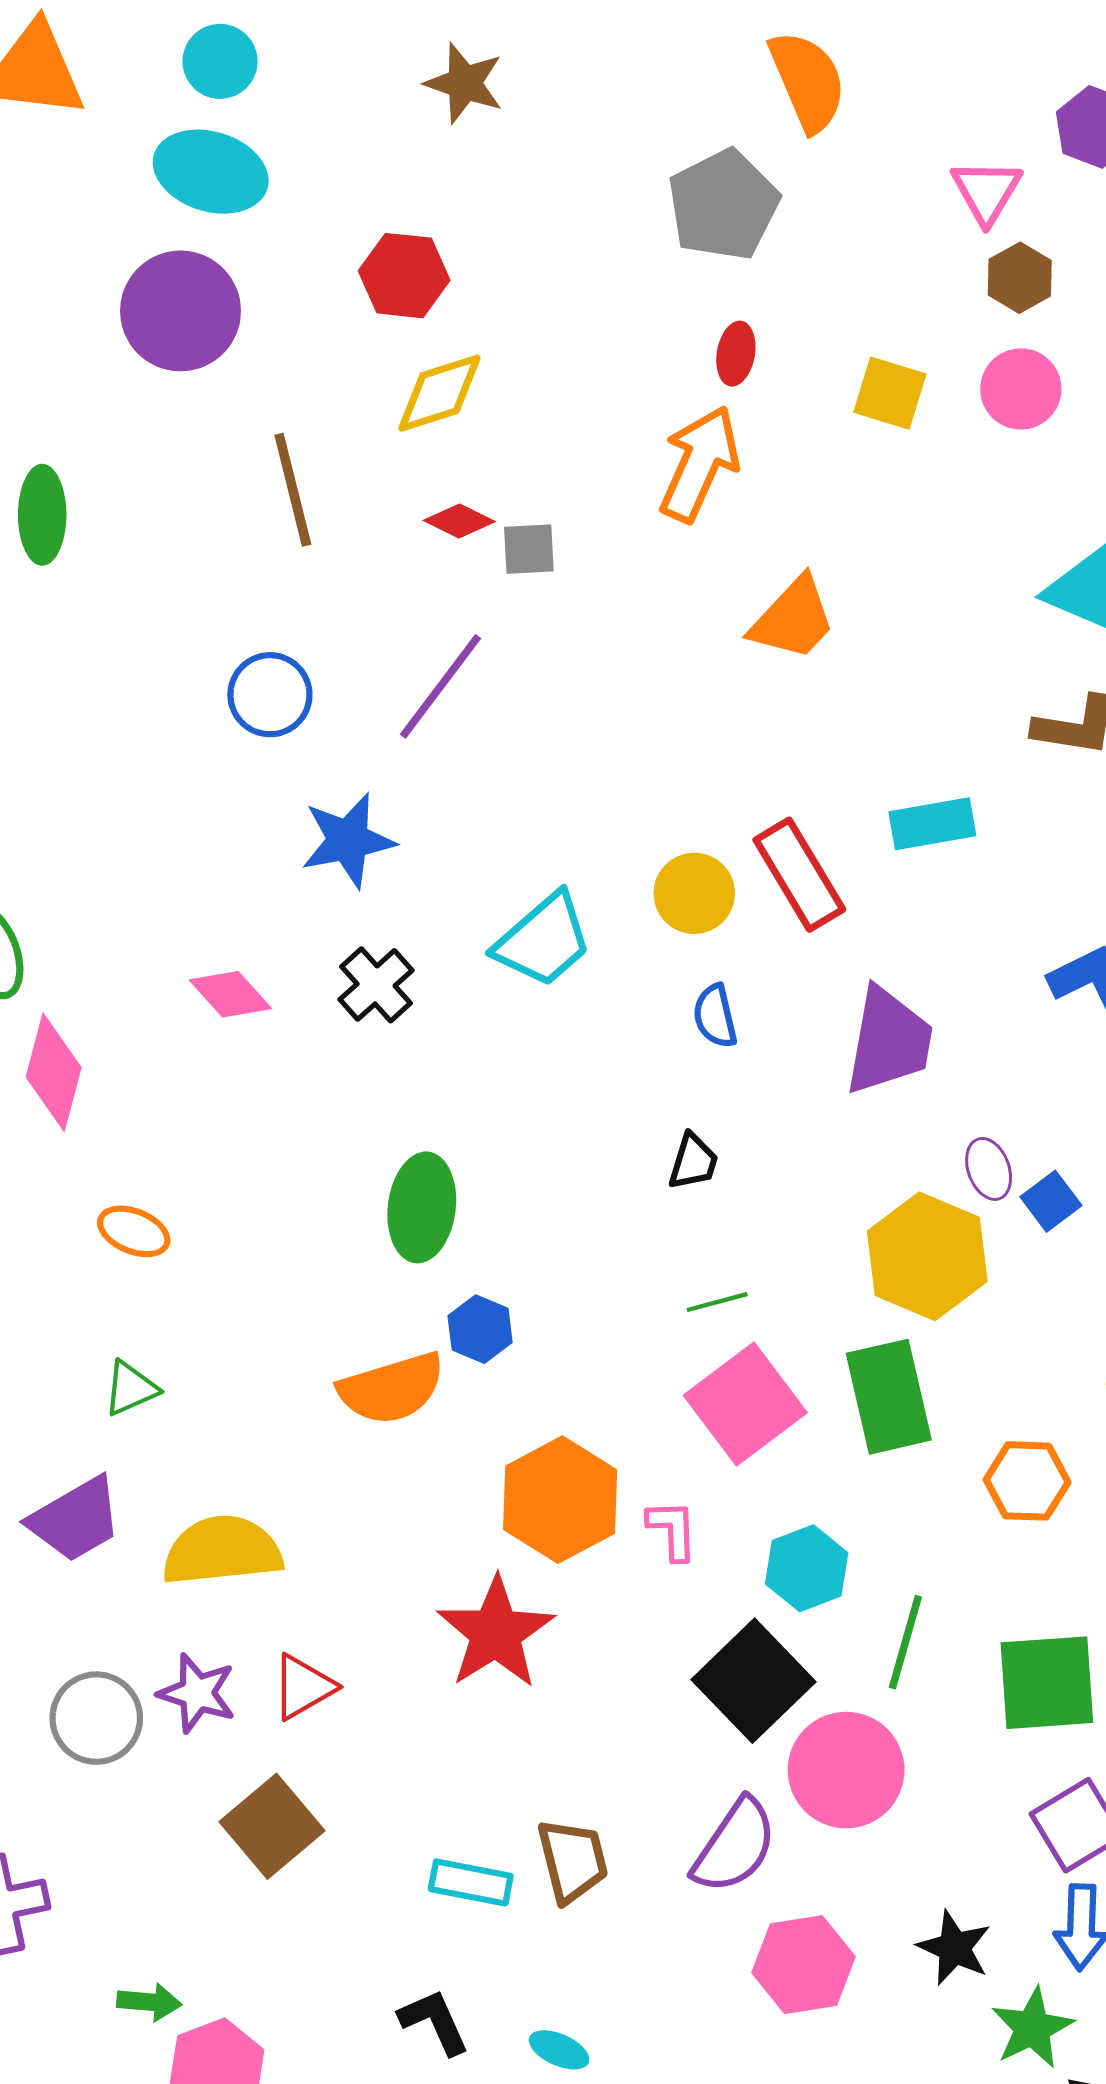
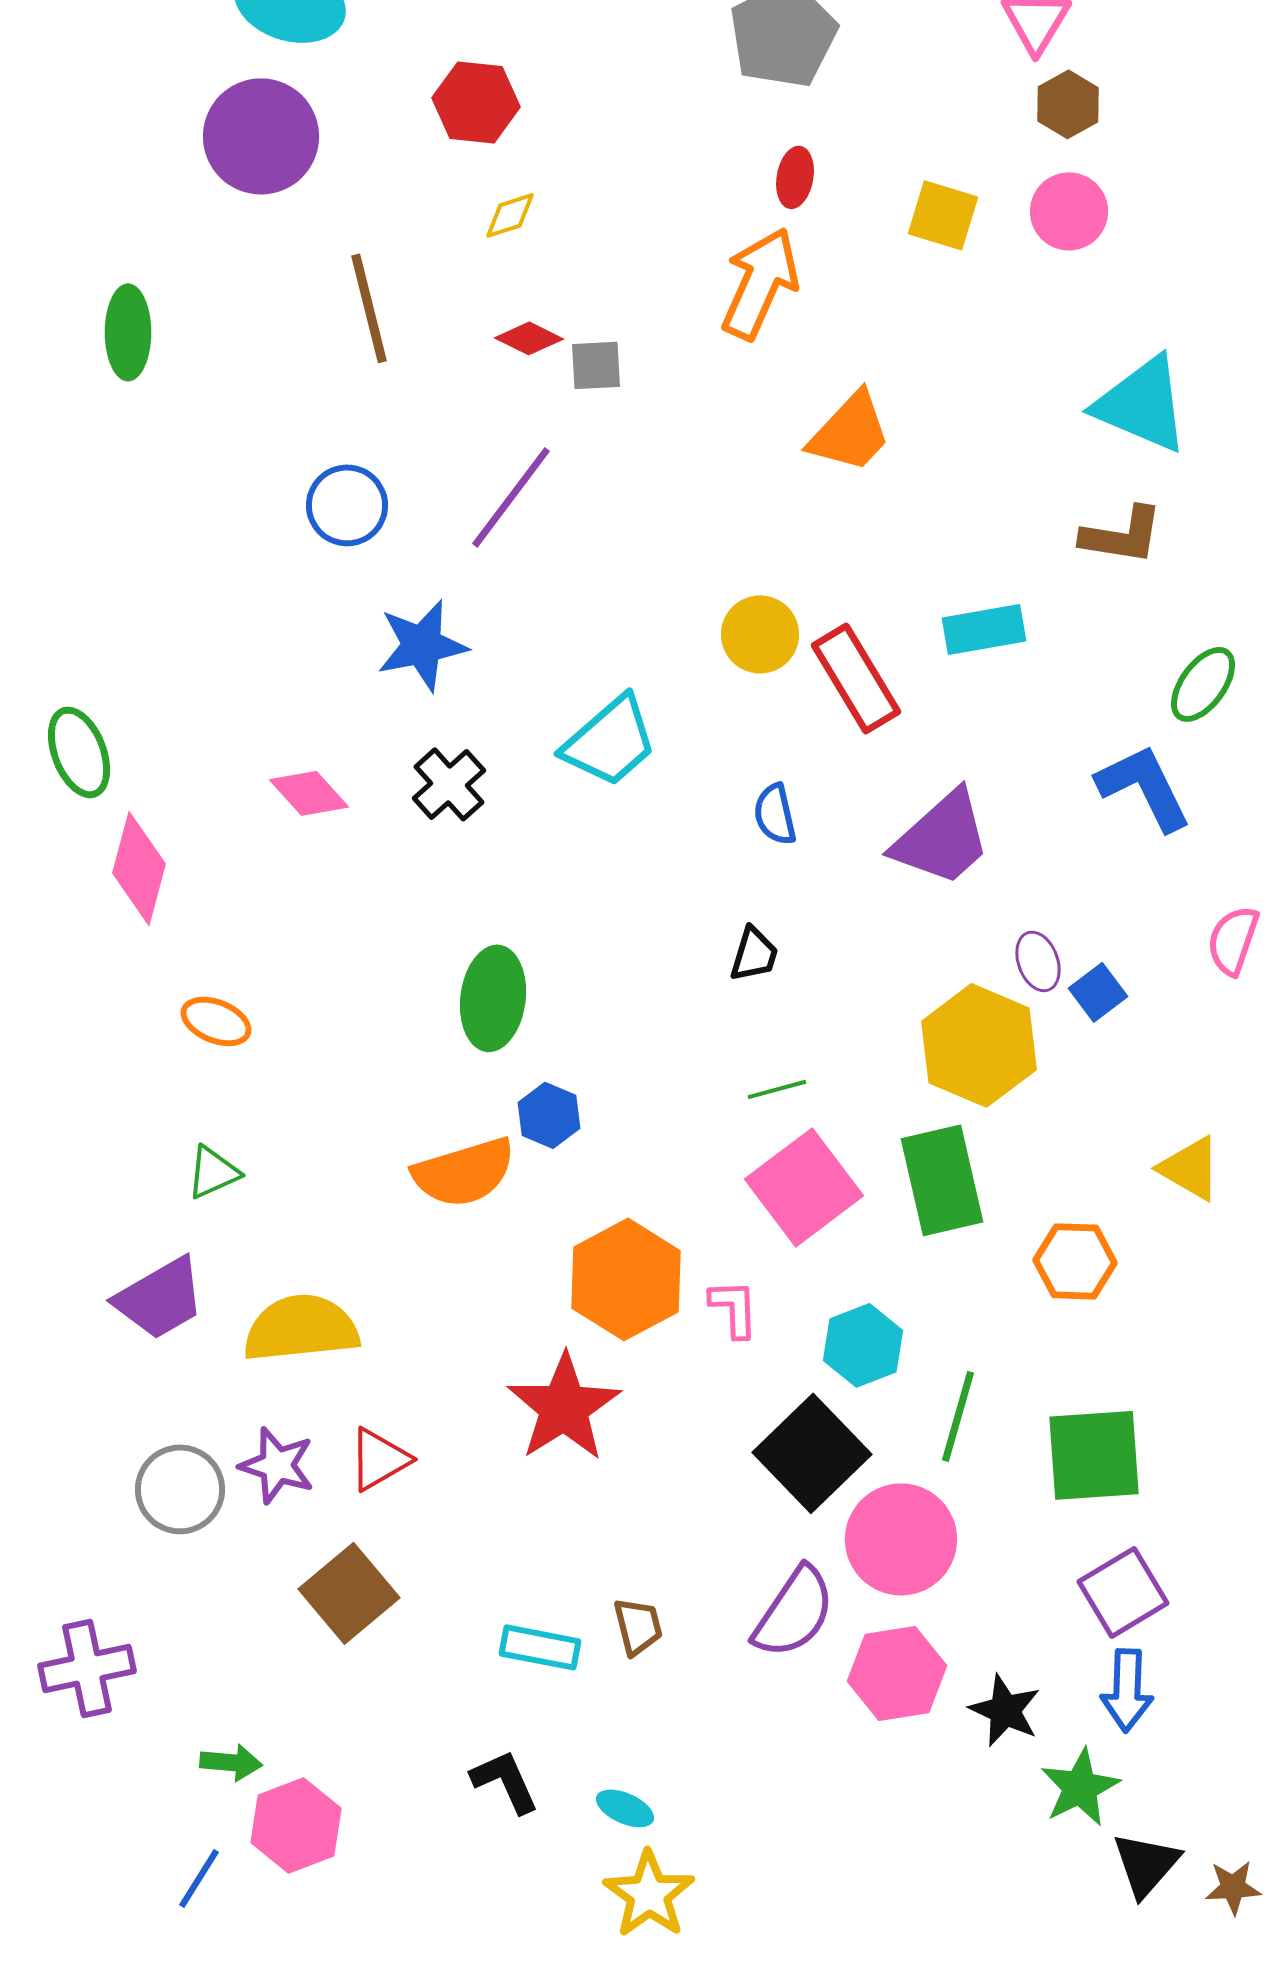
yellow diamond: (439, 393) -> (510, 215), size x0.6
yellow circle: (694, 893) -> (760, 634), moved
purple trapezoid: (889, 1041) -> (942, 838), turned 38
brown trapezoid: (573, 1861) -> (638, 1626), size x0.7
pink hexagon: (803, 1965) -> (897, 1673), moved

